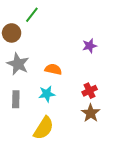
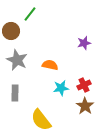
cyan star: (47, 94) -> (61, 88), moved
yellow semicircle: (44, 128) -> (41, 120), turned 110

